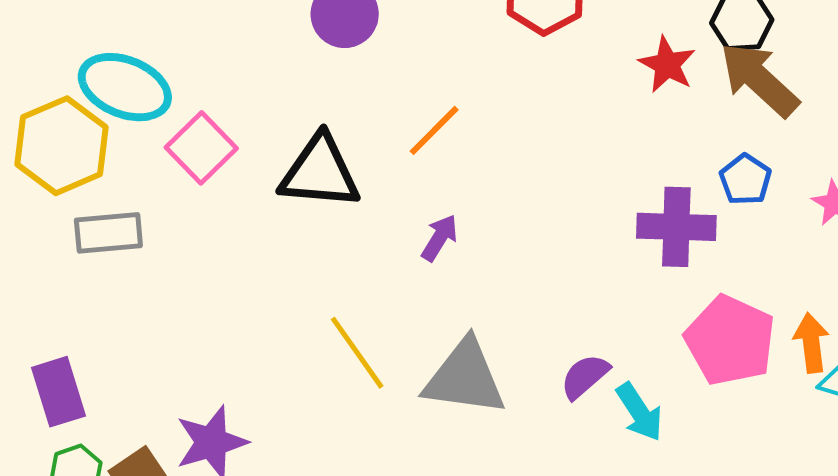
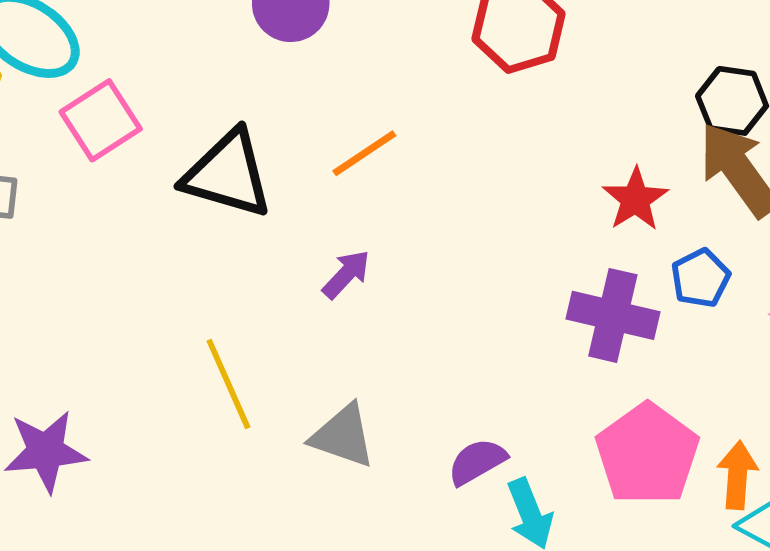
red star: (667, 65) -> (635, 199), moved
gray triangle: (465, 378) -> (343, 436), size x0.7

